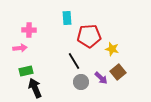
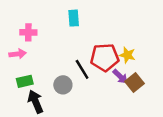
red pentagon: (89, 36) -> (105, 57), moved
purple arrow: (101, 78) -> (120, 77), moved
gray circle: (81, 82) -> (63, 85), moved

